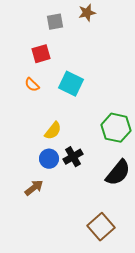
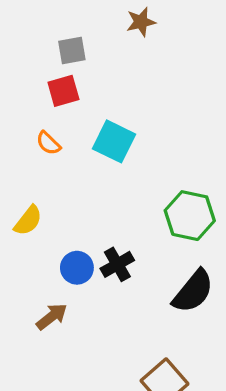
gray square: (55, 22) -> (72, 51), moved
yellow semicircle: (53, 131) -> (28, 221), moved

